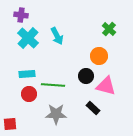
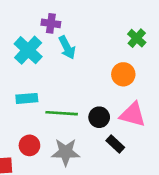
purple cross: (21, 15) -> (51, 23), moved
black circle: (86, 76) -> (99, 117), moved
red circle: (29, 94) -> (29, 145), moved

